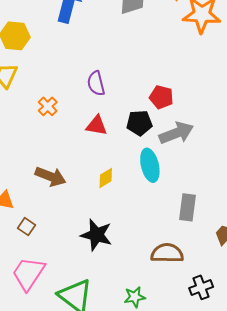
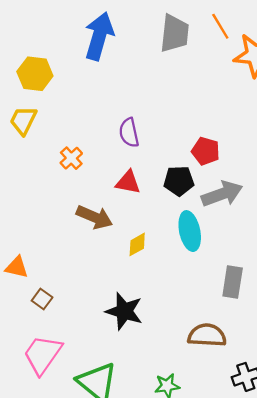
brown arrow: (50, 176) -> (94, 217), moved

